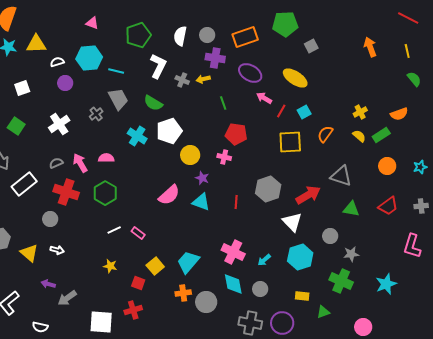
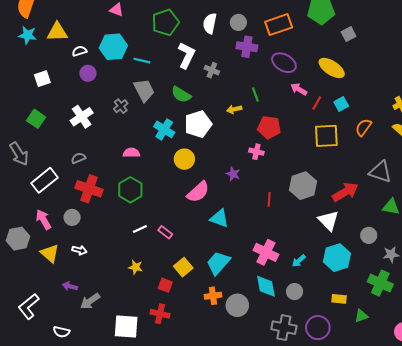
yellow arrow: (203, 79) -> (234, 109), moved
yellow circle: (190, 155) -> (184, 159), moved
pink arrow: (80, 163) -> (43, 219), moved
cyan triangle: (201, 202) -> (219, 218), moved
red cross: (133, 310) -> (160, 314), turned 30

